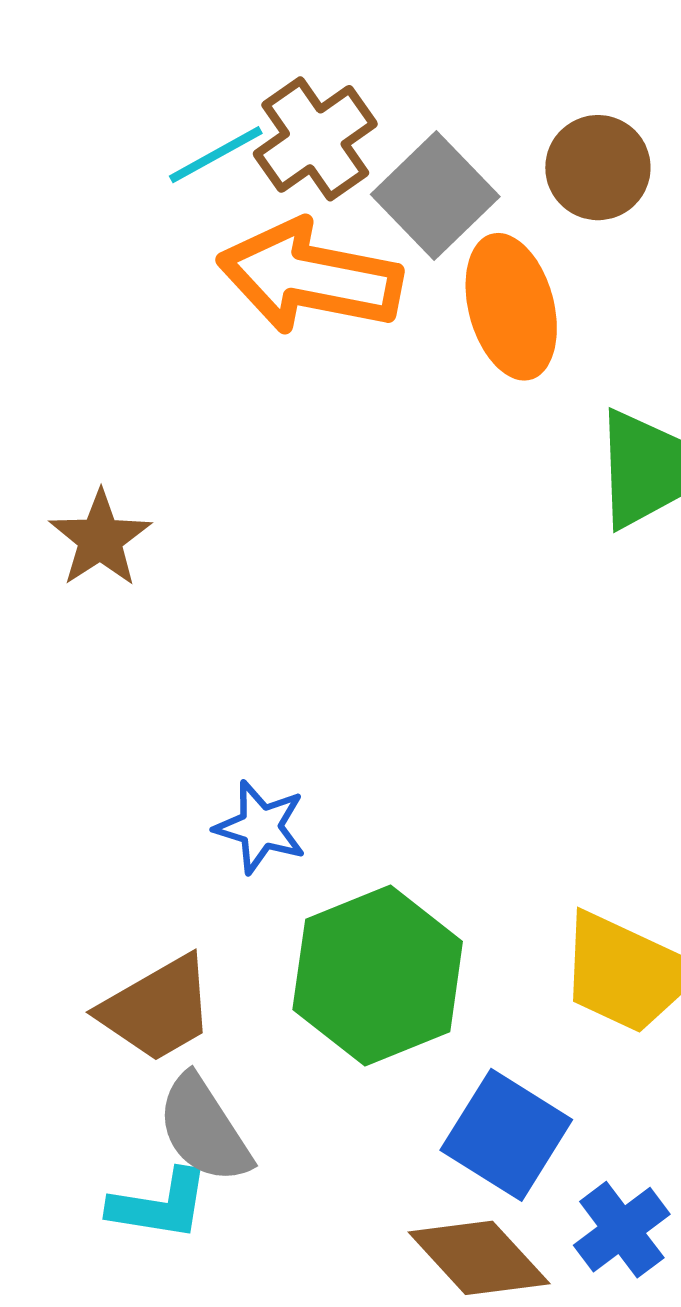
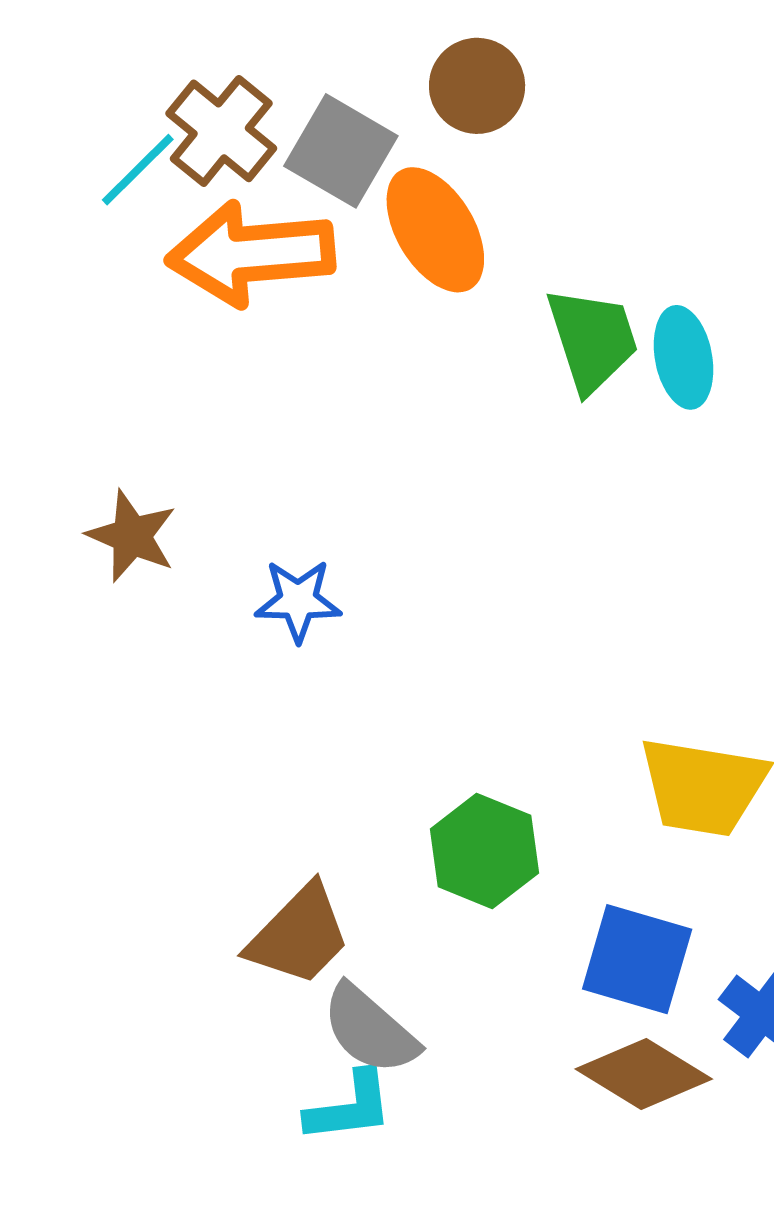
blue star: (261, 827) -> (298, 601), moved
green hexagon: (378, 975) -> (484, 851), size x0.7

